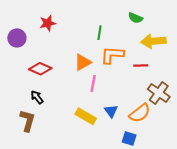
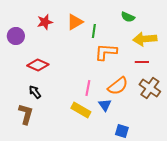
orange triangle: (83, 62) -> (75, 22), moved
red line: (141, 66) -> (142, 62), moved
pink line: (93, 83) -> (88, 88), moved
orange semicircle: (140, 113) -> (118, 86), moved

